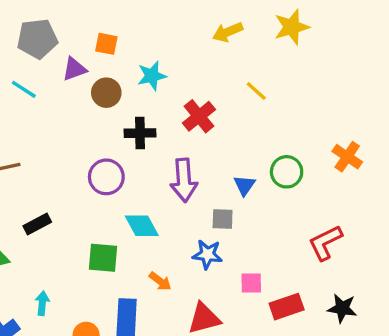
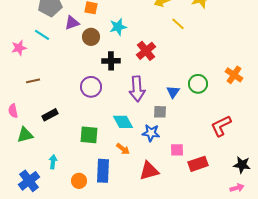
yellow line: (256, 91) -> (178, 24), moved
cyan diamond: (142, 226) -> (123, 122), moved
black star: (342, 308) -> (242, 165), moved

